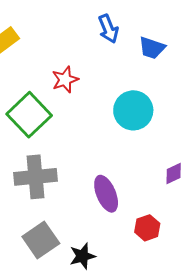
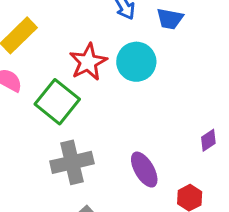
red star: (65, 80) -> (88, 62), size x1.4
cyan circle: (133, 110) -> (136, 62), moved

